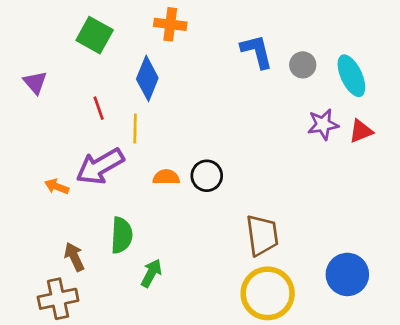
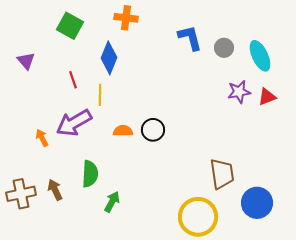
orange arrow: (57, 187) -> (42, 138), turned 42
brown trapezoid: (262, 235) -> (222, 174), moved
brown cross: (58, 299) -> (21, 194), moved

